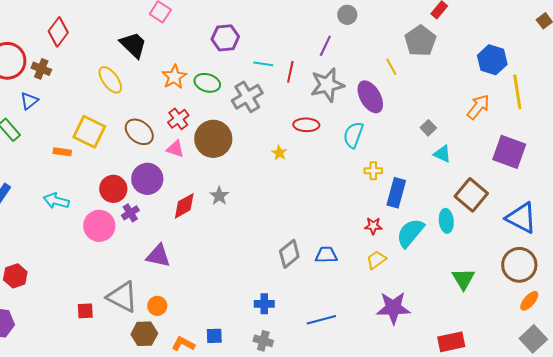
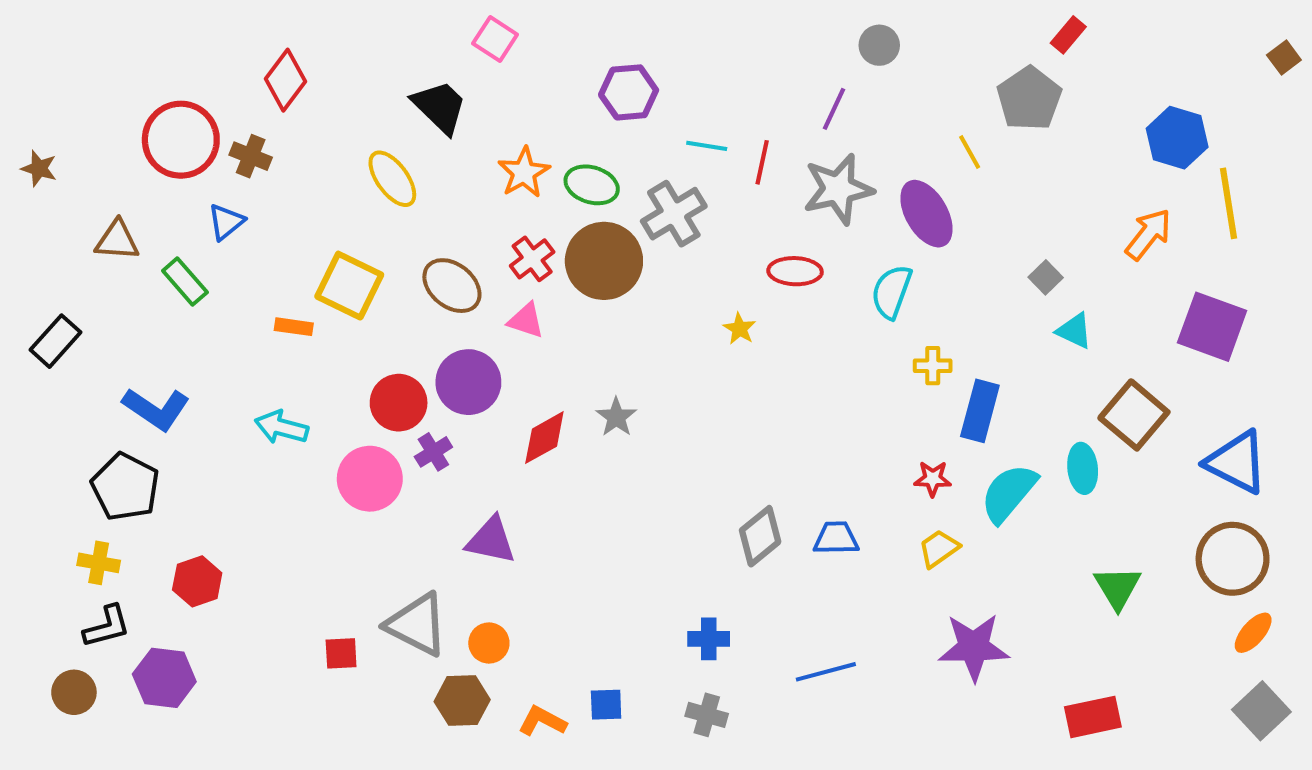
brown circle: (213, 139) -> (604, 261), moved

